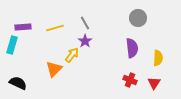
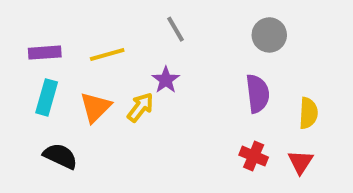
gray line: (85, 23) -> (176, 29), moved
cyan rectangle: (12, 45) -> (47, 97), moved
orange triangle: (54, 69) -> (95, 107), moved
black semicircle: (18, 83) -> (60, 156), moved

